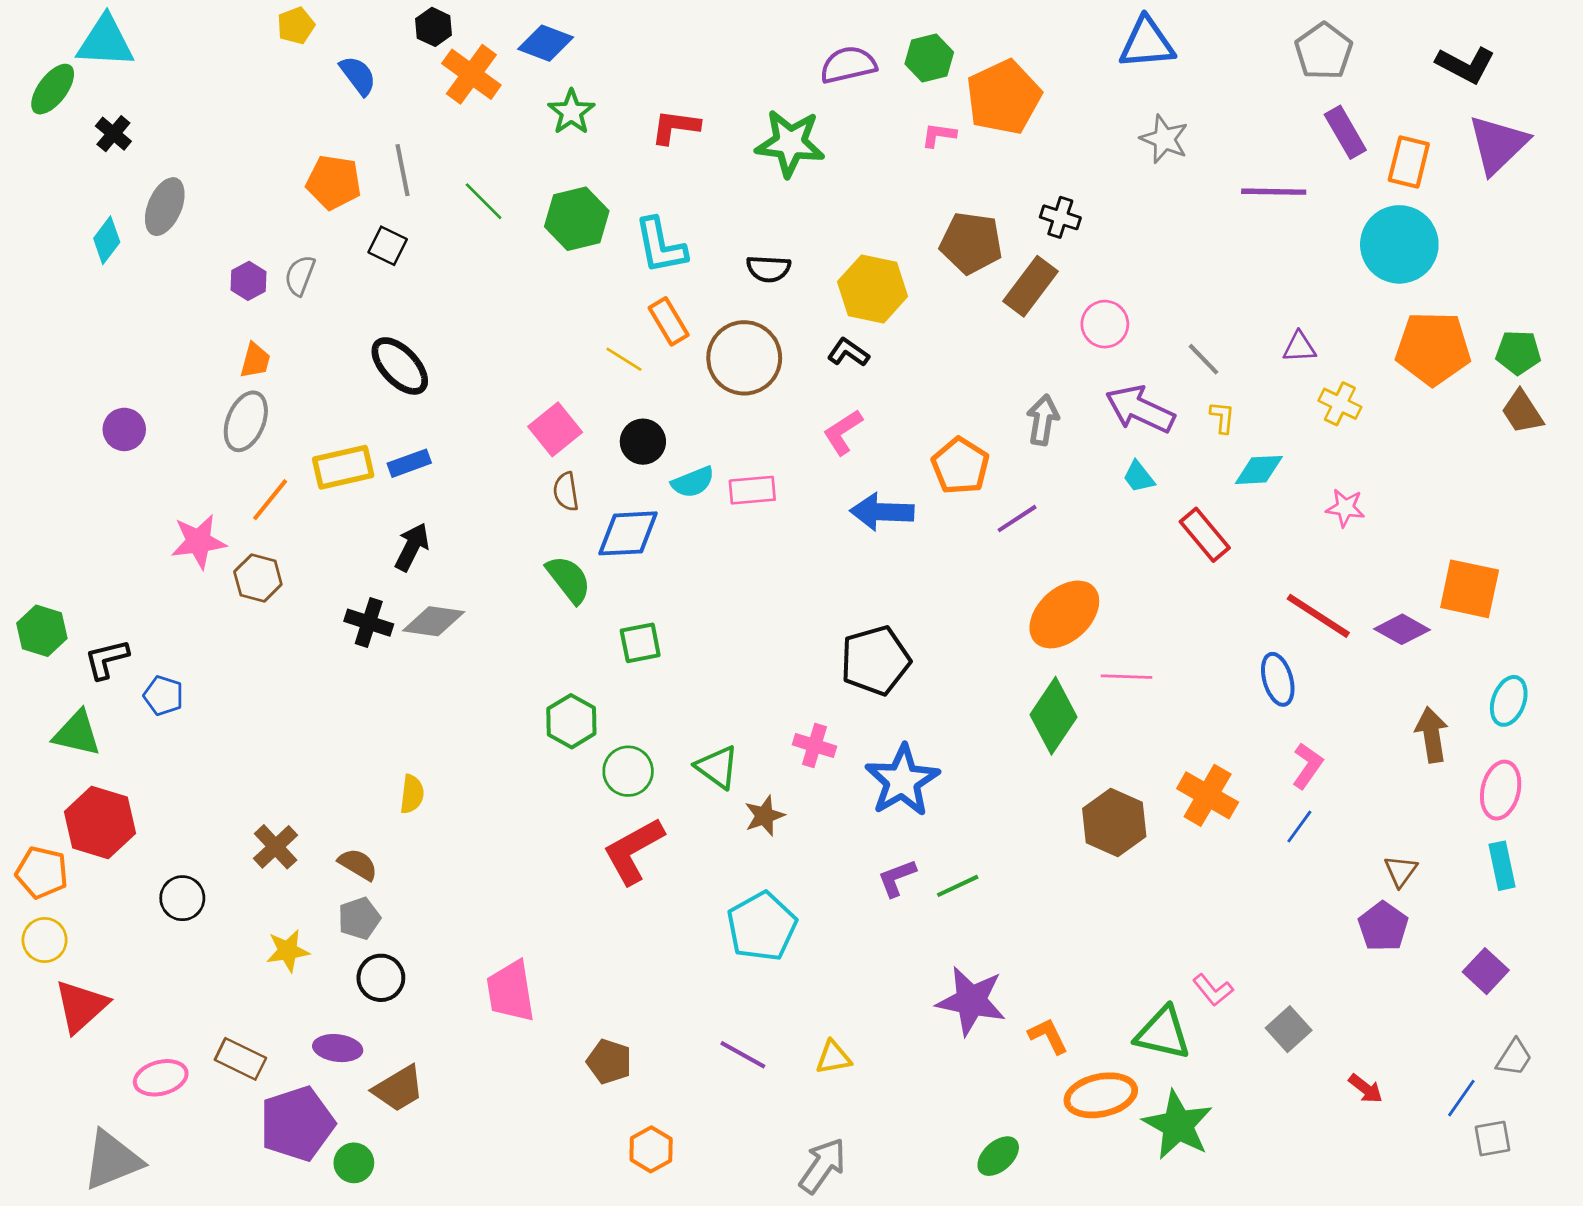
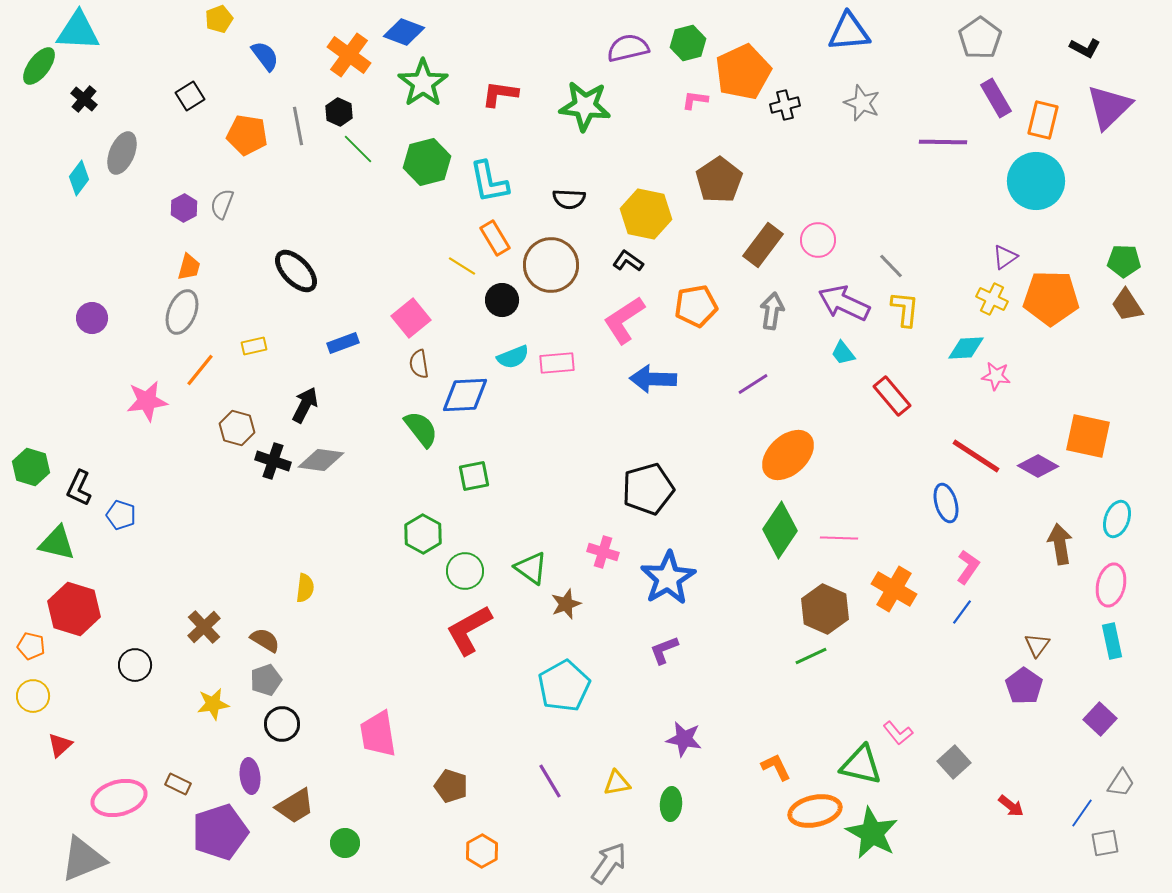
black hexagon: (434, 27) -> (339, 112), moved
black L-shape: (1465, 65) -> (1085, 48), size x0.7
green star: (571, 112) -> (423, 83), size x1.4
black cross: (1060, 217) -> (785, 105), moved, turned -32
brown pentagon: (971, 243) -> (719, 180), turned 30
black square: (388, 246) -> (190, 96), moved, turned 32
brown rectangle: (1031, 286) -> (763, 245), moved
purple triangle: (1299, 347) -> (1005, 257), moved, turned -32
orange pentagon: (1433, 348) -> (1051, 298), moved
yellow L-shape: (1222, 417) -> (905, 309), size x1.5
pink L-shape: (843, 432) -> (624, 320), size x1.4
black circle: (643, 442) -> (502, 300), moved
blue rectangle: (409, 463) -> (343, 343), moved
orange pentagon: (960, 466) -> (696, 306), moved, turned 30
yellow rectangle: (343, 467) -> (254, 346), size x0.6
cyan diamond: (1259, 470) -> (966, 348), moved
brown hexagon: (258, 578) -> (237, 428), moved
black L-shape: (107, 659) -> (79, 488), turned -51
pink line: (1126, 677) -> (839, 538), moved
orange pentagon: (42, 872) -> (31, 646), size x0.7
green line: (958, 886) -> (811, 656), moved
purple star: (971, 1001) -> (684, 739), moved, size x0.7
red triangle: (81, 1006) -> (60, 745), size x0.6
purple ellipse: (338, 1048) -> (250, 776), turned 76
purple line: (743, 1055) -> (550, 781), turned 30
brown rectangle: (240, 1059) -> (178, 784), size x0.7
pink ellipse: (161, 1078) -> (119, 798), size x1.4
green ellipse: (998, 1156) -> (671, 804), moved, turned -44
green circle: (354, 1163) -> (345, 843), moved

